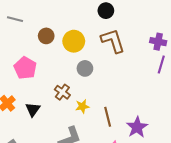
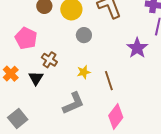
brown cross: (62, 92) -> (49, 60), moved
purple star: (137, 127) -> (137, 48), moved

